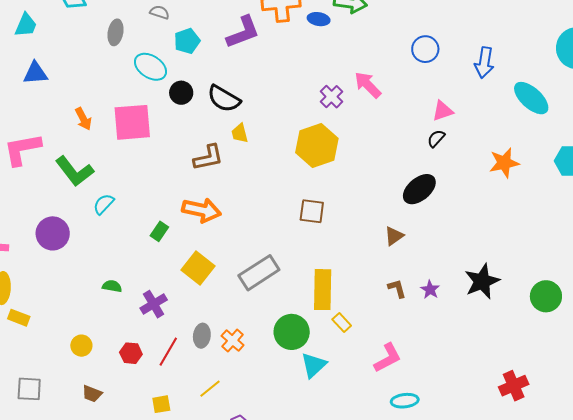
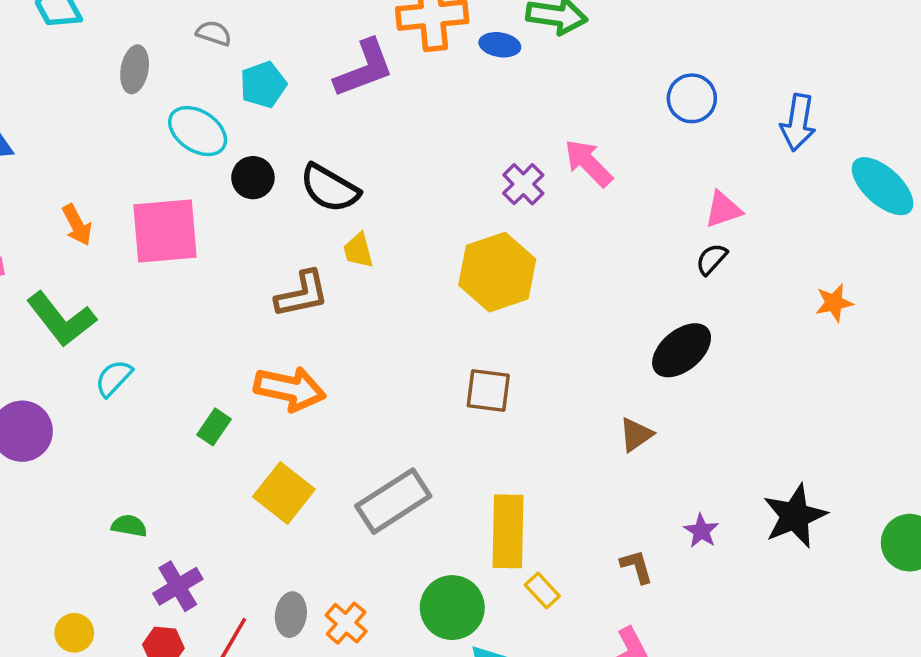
orange star: (504, 163) -> (834, 303), size x0.7
brown L-shape: (397, 288) -> (637, 567), moved
purple cross: (154, 304) -> (178, 586), moved

